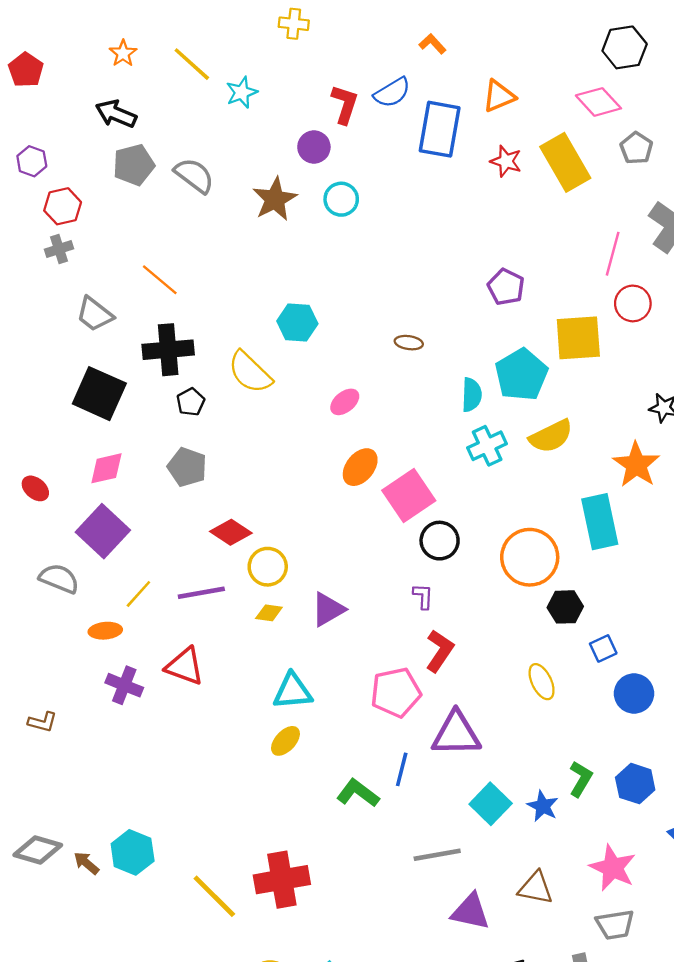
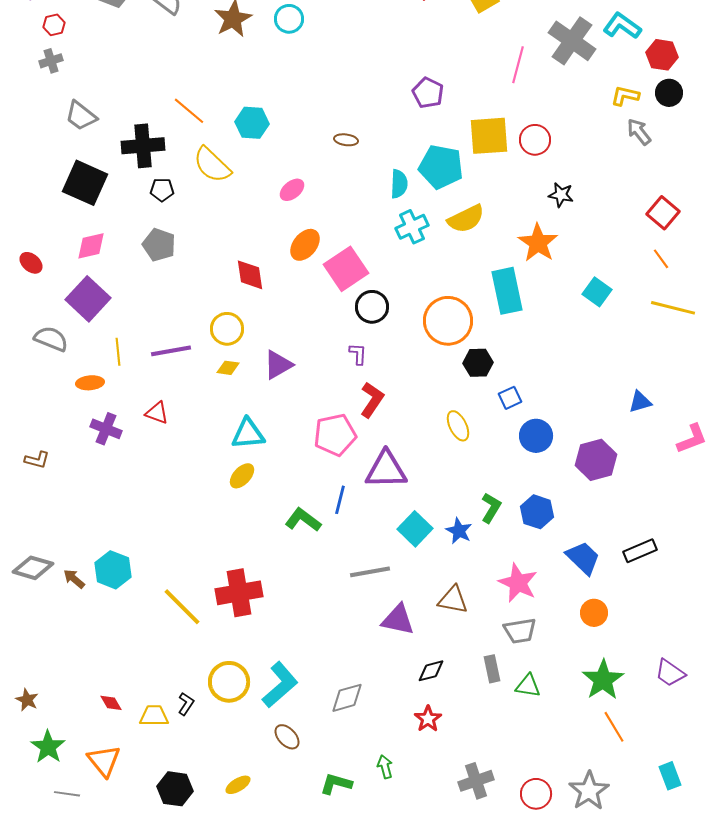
red hexagon: (63, 206) -> (54, 25), size x0.7
orange line: (160, 280) -> (189, 111), moved
red circle: (633, 303) -> (535, 140), moved
cyan pentagon: (521, 375) -> (441, 167), turned -30
black pentagon: (191, 402) -> (162, 190), turned 30
red diamond: (231, 532) -> (250, 275), moved, turned 48
yellow line: (138, 594) -> (118, 352), turned -48
red triangle: (185, 666) -> (157, 413), size x0.7

